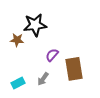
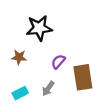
brown star: (17, 40) -> (19, 57), moved

